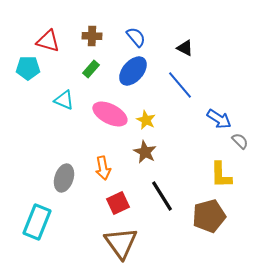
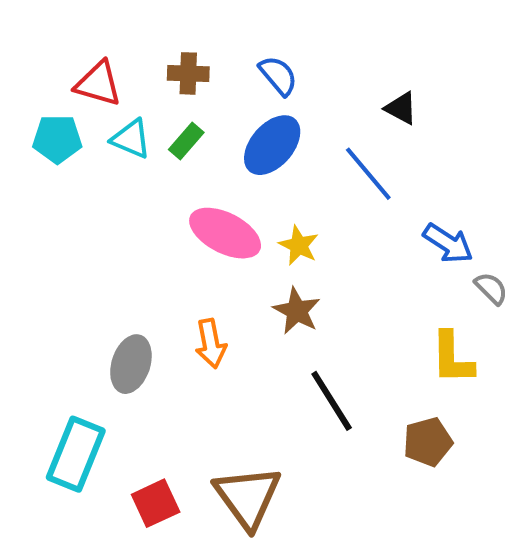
black triangle: (185, 48) -> (401, 108), moved
cyan triangle: (64, 100) -> (131, 139), moved
red square: (118, 203) -> (156, 503), moved
brown pentagon: (209, 216) -> (428, 442), size x0.7

